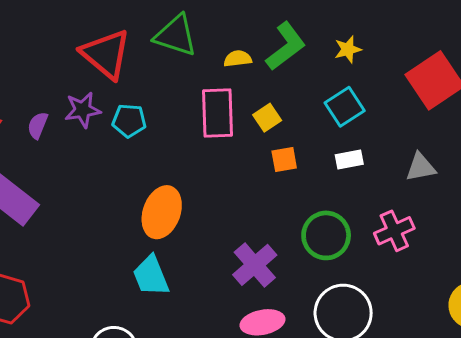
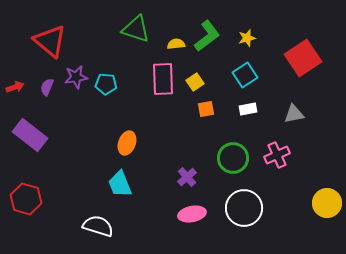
red triangle: (106, 54) -> (50, 41), moved
orange ellipse: (162, 212) -> (127, 143), size x0.7
purple cross: (255, 265) -> (187, 177), size x0.7

